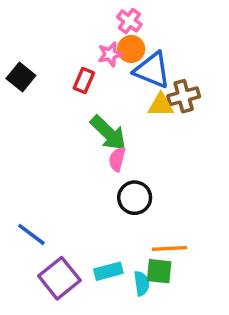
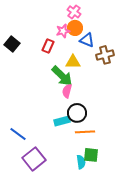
blue triangle: (152, 70) -> (87, 40), size x0.7
yellow triangle: (161, 105) -> (73, 62), moved
orange line: (170, 248) -> (85, 132), moved
cyan rectangle: (108, 271) -> (62, 121), moved

